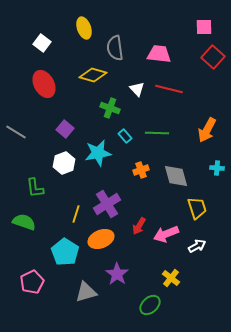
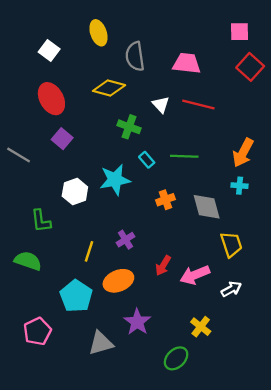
purple square: (65, 129) -> (62, 139), moved
cyan cross: (217, 168) -> (240, 186), moved
purple cross: (107, 204) -> (126, 240), size x0.6

